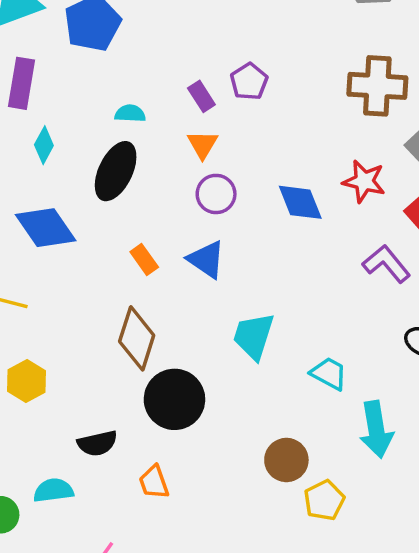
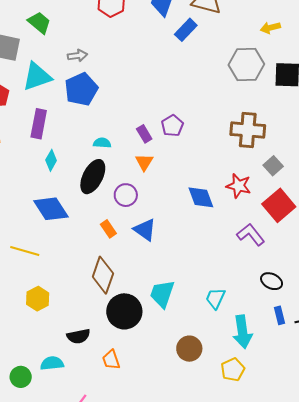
purple circle: (216, 194) -> (126, 195), moved
cyan trapezoid: (254, 336) -> (162, 294), moved
cyan trapezoid: (329, 374) -> (215, 298), turned -95
yellow pentagon: (324, 500) -> (233, 370), moved

